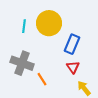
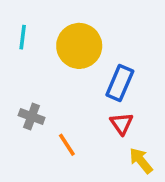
cyan line: (24, 26) -> (23, 37), moved
gray cross: (22, 63) -> (32, 117), size x0.6

